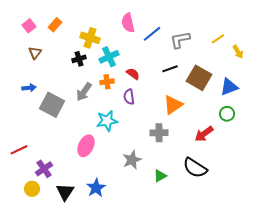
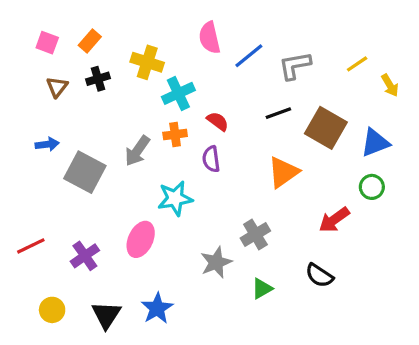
pink square: (29, 26) -> (47, 43), turned -32
black cross: (79, 59) -> (98, 79), moved
gray cross: (159, 133) -> (255, 234), moved, turned -30
black semicircle: (195, 168) -> (319, 275), size x0.7
purple cross: (44, 169) -> (85, 256), moved

